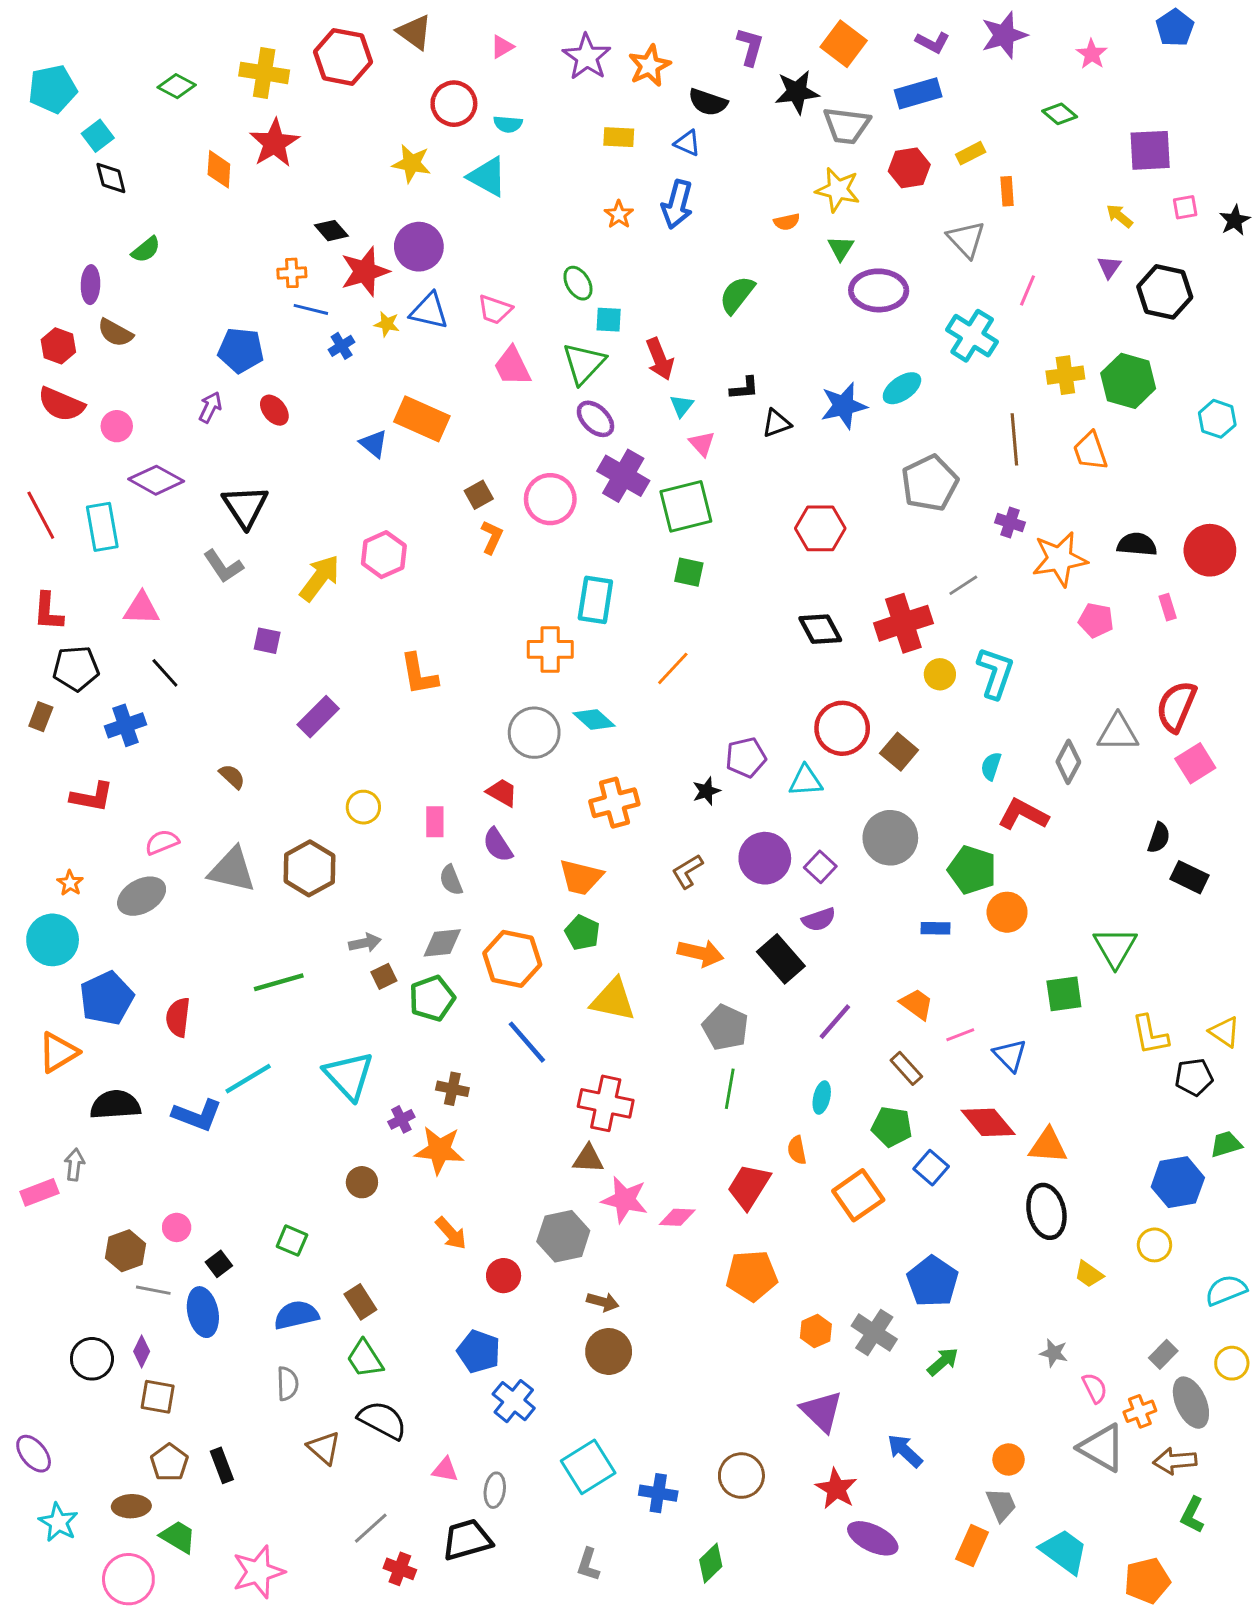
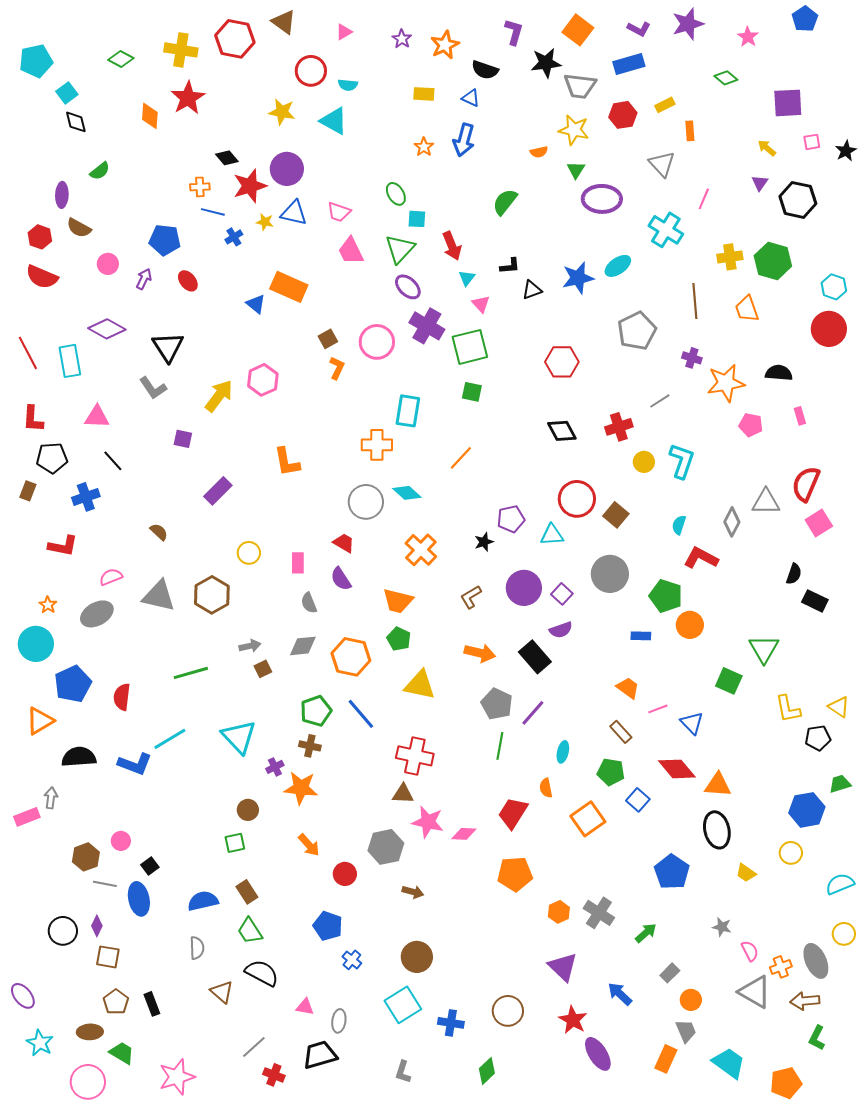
purple star: (587, 57) -> (402, 39), size x0.6
pink circle: (117, 426) -> (108, 264), moved
red circle: (1210, 550) -> (829, 329), moved
red cross: (903, 623) -> (619, 427), size x0.7
orange cross: (614, 803) -> (421, 550), turned -32
green square: (1064, 994) -> (729, 681), turned 32
green pentagon: (432, 998) -> (316, 711), moved
purple line: (835, 1022) -> (533, 713), moved
green square: (292, 1241) -> (235, 843), moved, turned -35
blue pentagon: (933, 1281) -> (672, 872), moved
brown circle: (609, 1351) -> (417, 957), moved
gray rectangle: (1163, 1354) -> (670, 973), moved
blue cross: (514, 1401) -> (352, 960), size x0.7
purple ellipse: (873, 1538) -> (598, 1054), turned 32

